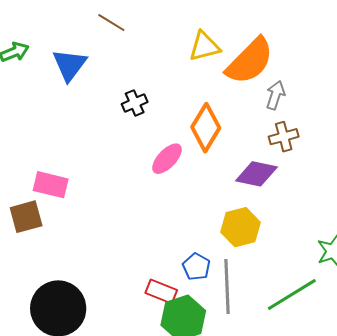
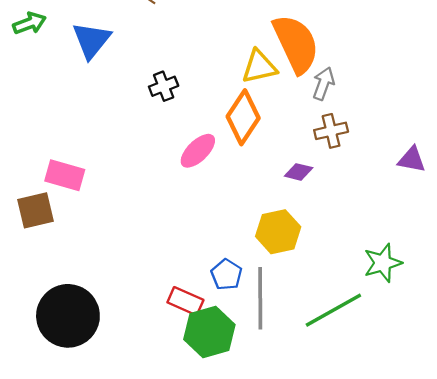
yellow triangle: (205, 46) -> (259, 67), moved
orange semicircle: (250, 61) -> (296, 44), turned -72
purple diamond: (256, 174) -> (299, 172), size x0.6

